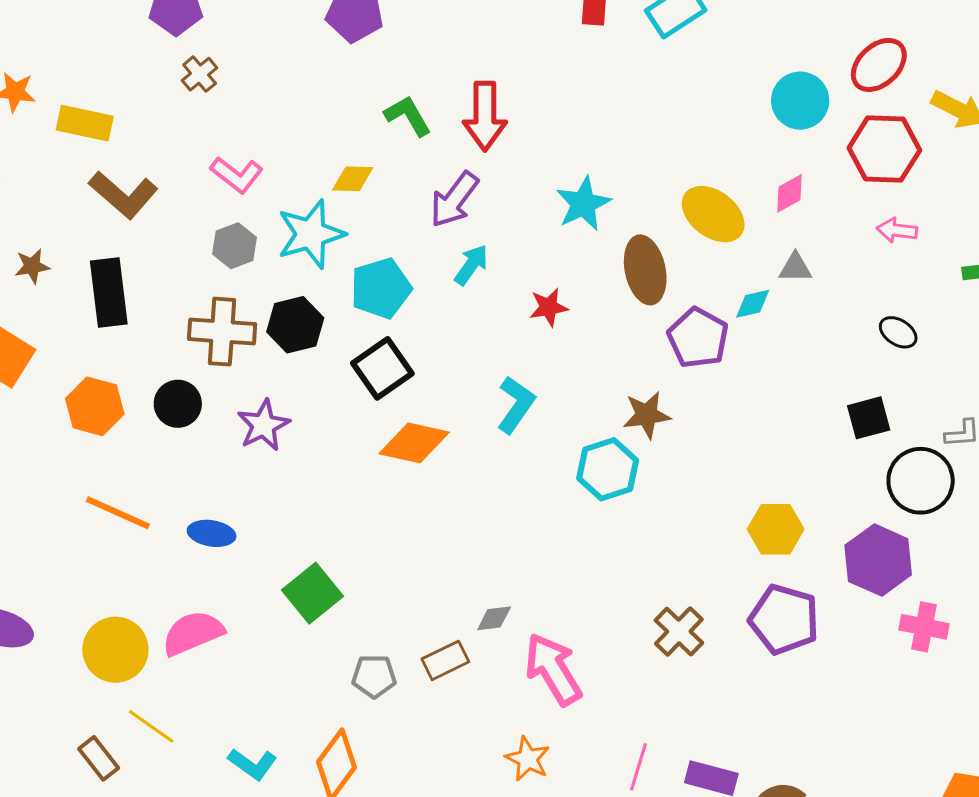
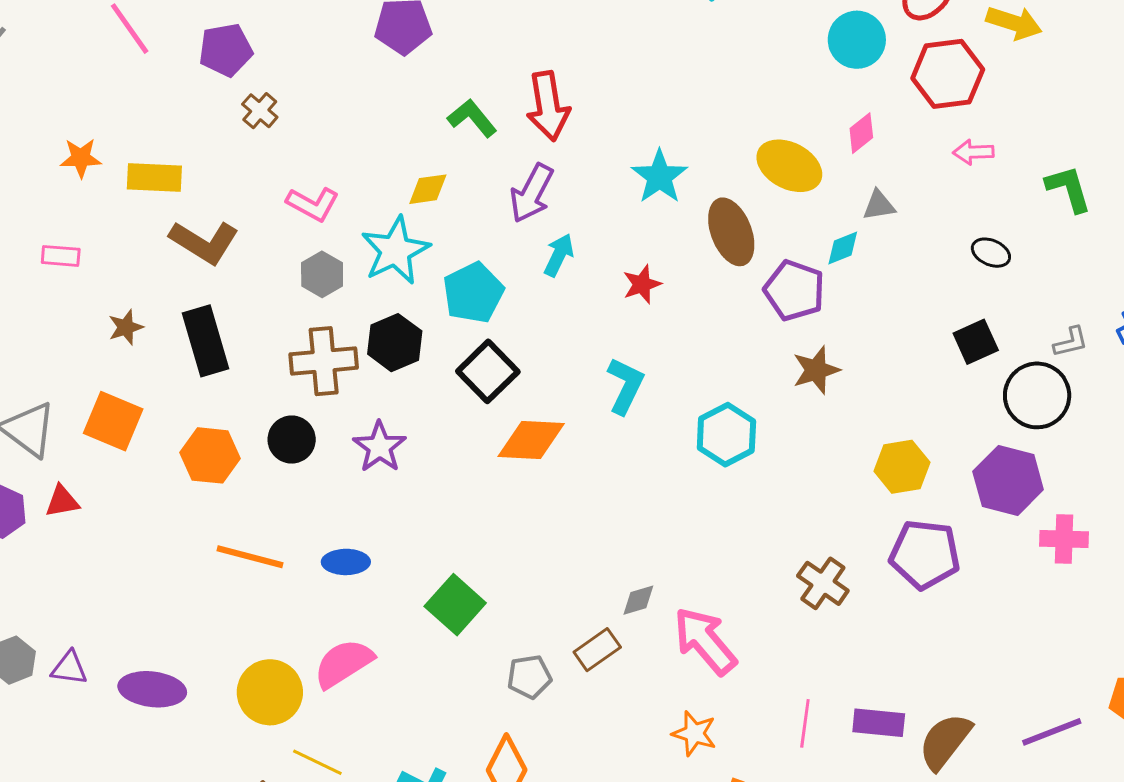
brown star: (647, 415) -> (816, 370), moved

